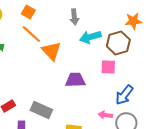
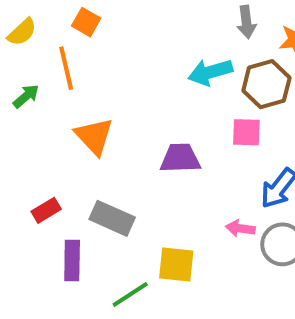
gray arrow: (74, 17) -> (246, 22), moved
orange line: (31, 34) -> (66, 68), moved, turned 35
orange triangle: (51, 51) -> (94, 136), moved

